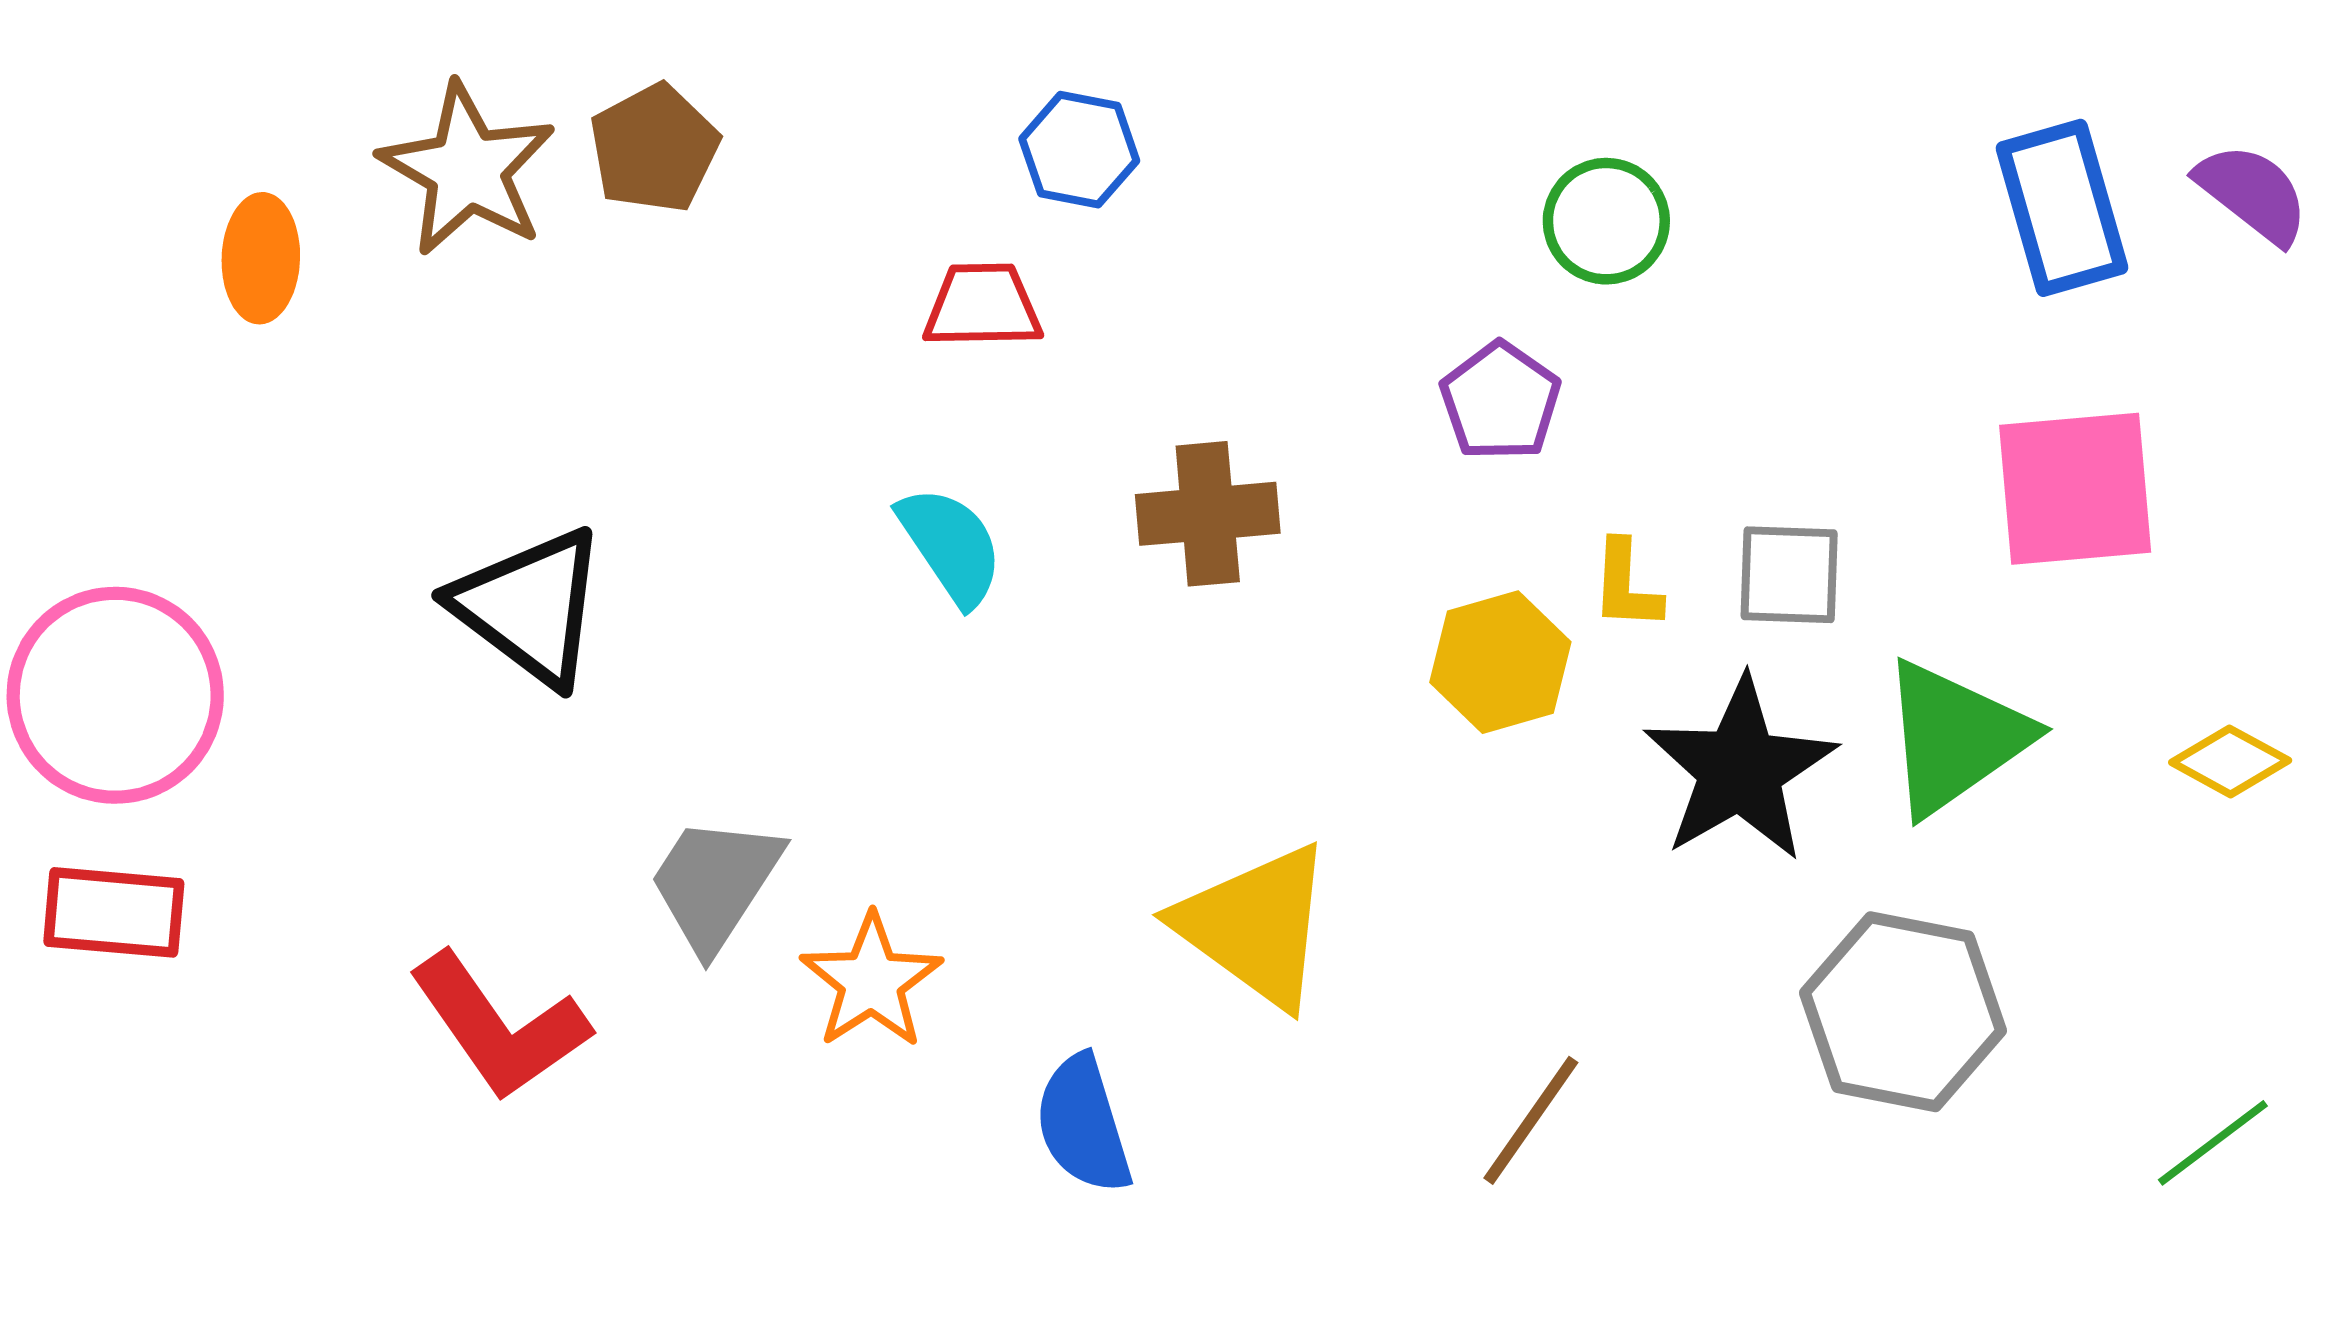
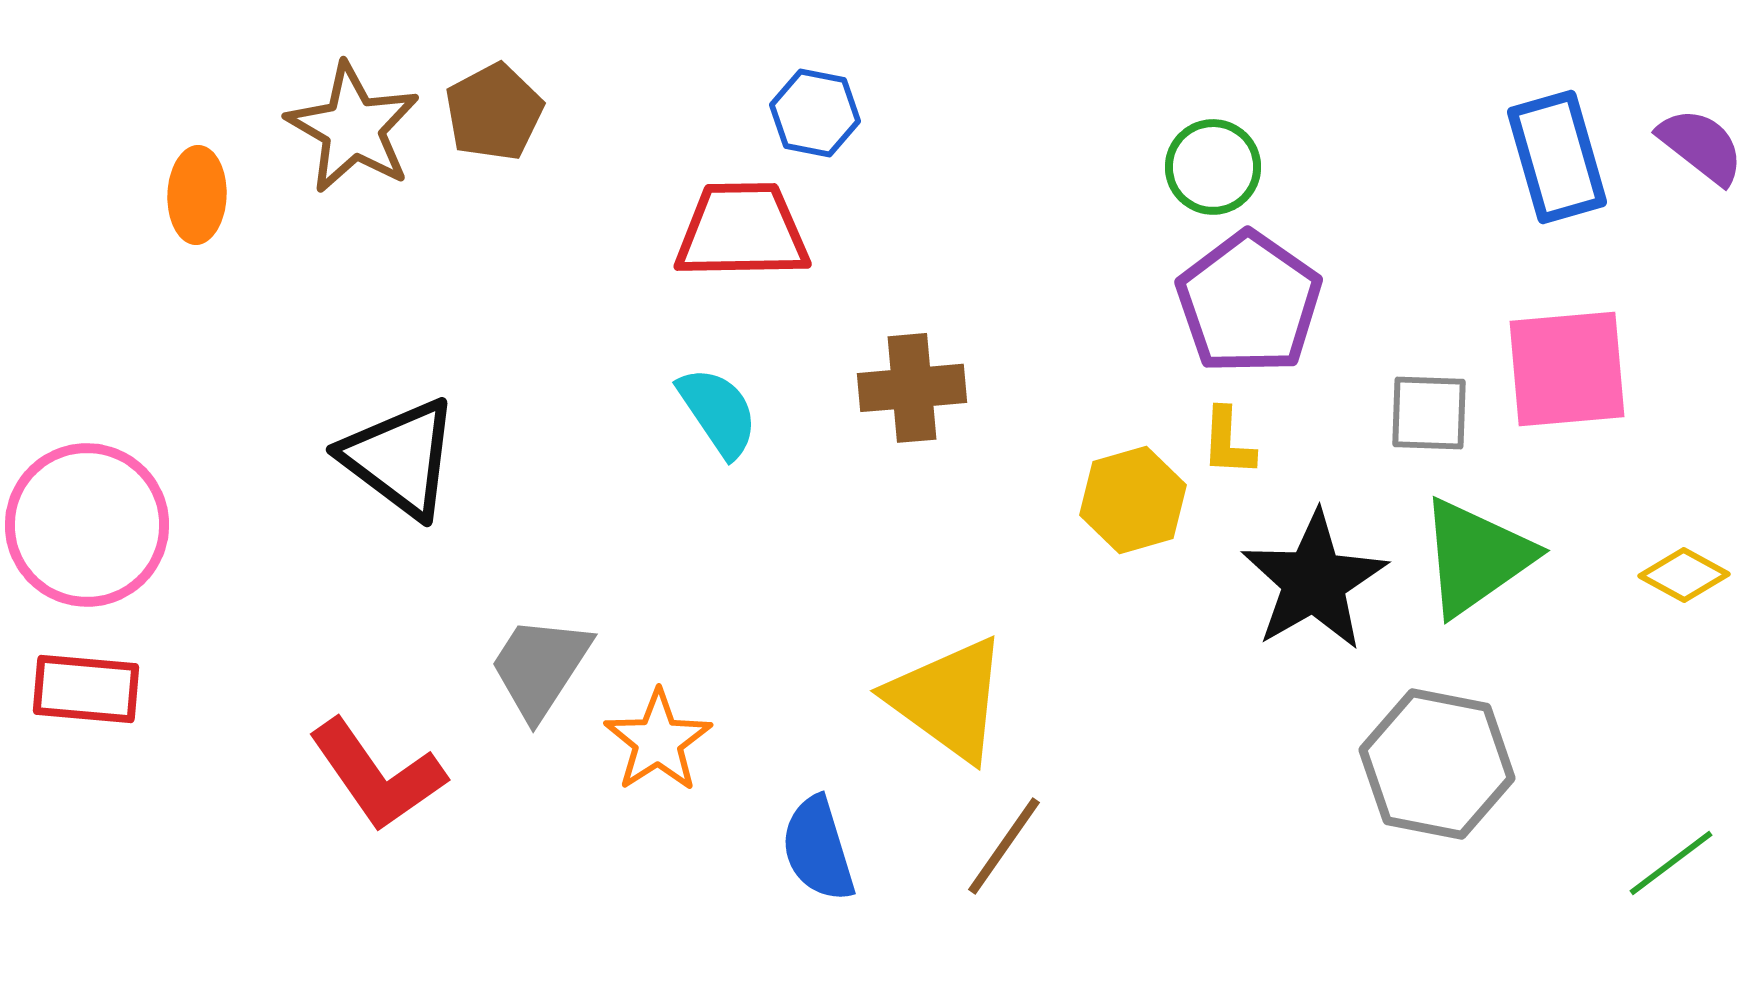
red trapezoid: (983, 306) -> (742, 231), size x1.5
purple pentagon: (1500, 401) -> (1249, 303), moved, size x1.6
gray square: (1789, 575) -> (1429, 413), moved
brown line: (1531, 1120) -> (1004, 846), moved

